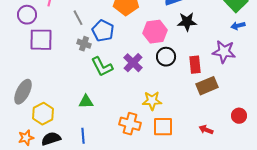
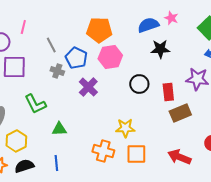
pink hexagon: (155, 32) -> (110, 57), moved
purple cross: (133, 63) -> (88, 87), moved
green L-shape: (102, 67) -> (35, 104), moved
red arrow: (206, 130) -> (179, 157), size x1.6

